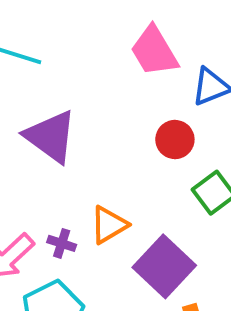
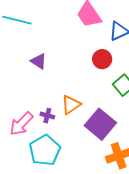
purple triangle: (51, 136) -> (39, 61), size x0.6

